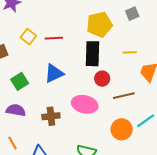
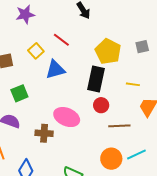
yellow pentagon: (99, 24) -> (108, 51), turned 30
red line: (54, 38) -> (61, 40), moved, turned 30
blue triangle: (54, 73) -> (55, 70), moved
pink ellipse: (85, 104) -> (67, 117), moved

